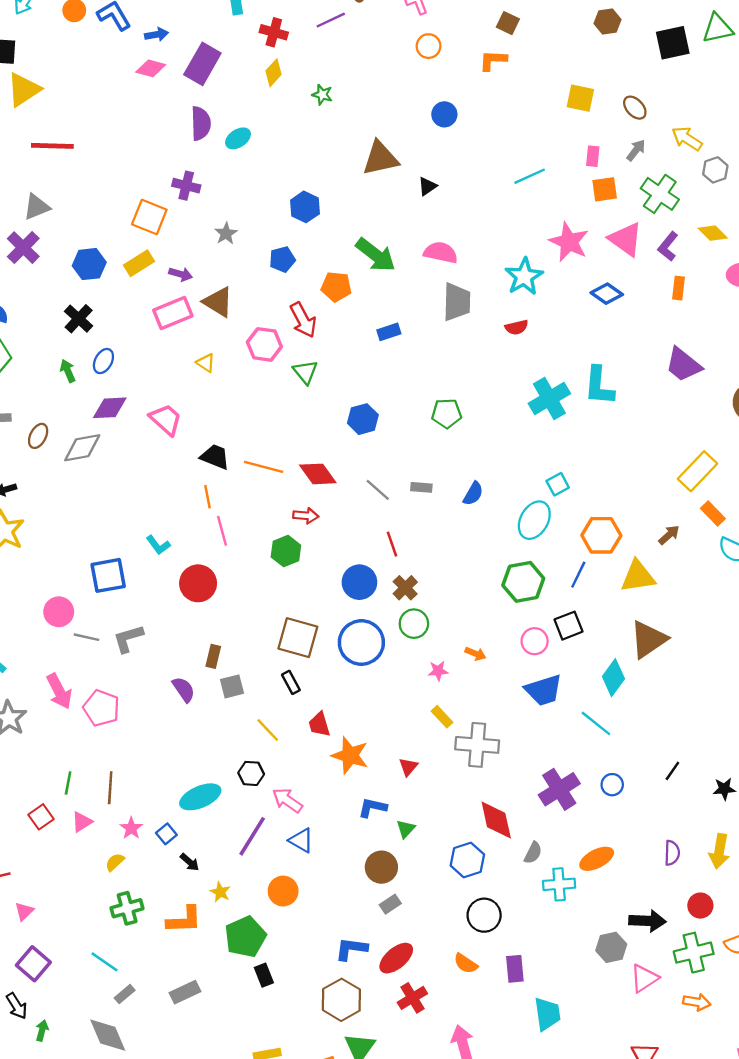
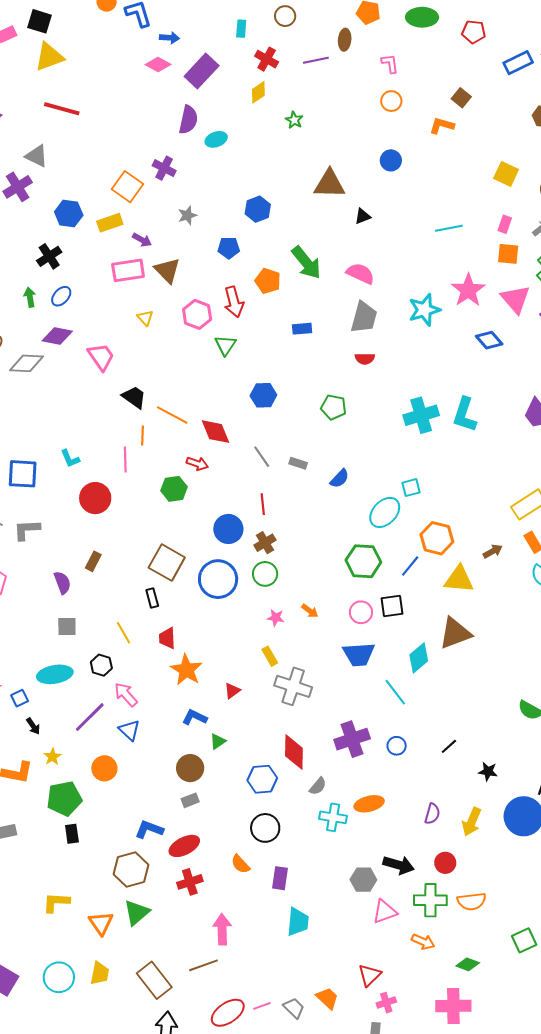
gray triangle: (37, 207) -> (37, 156), turned 35
red semicircle: (517, 327) -> (365, 359), moved
orange line: (208, 497) -> (142, 435), moved
gray square: (232, 686) -> (67, 627), moved

